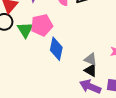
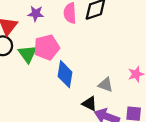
black triangle: (91, 70) -> (90, 104), moved

